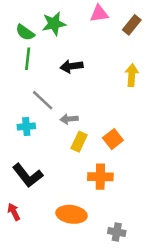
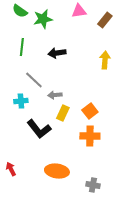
green semicircle: (25, 32) -> (20, 11), moved
black L-shape: (28, 175) -> (39, 129), moved
orange cross: (100, 177) -> (90, 136), moved

